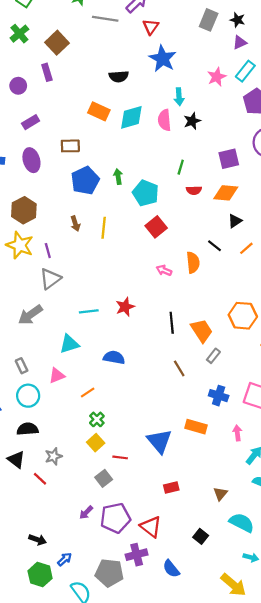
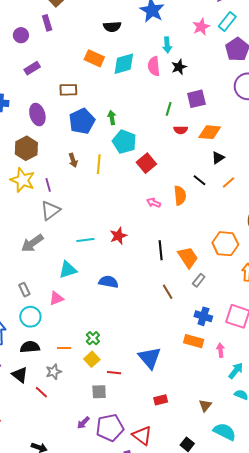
purple square: (229, 159) -> (196, 99), moved
purple ellipse: (31, 160) -> (37, 115), moved
cyan pentagon: (146, 193) -> (124, 142), moved
orange line: (88, 392) -> (64, 348), moved, turned 32
orange rectangle: (196, 427) -> (194, 341), moved
gray square: (104, 478) -> (99, 392), turned 35

